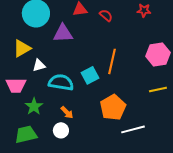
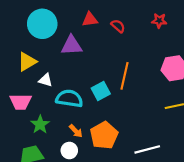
white triangle: (39, 65) -> (45, 80), turned 32
orange pentagon: (113, 107) -> (104, 135), moved

